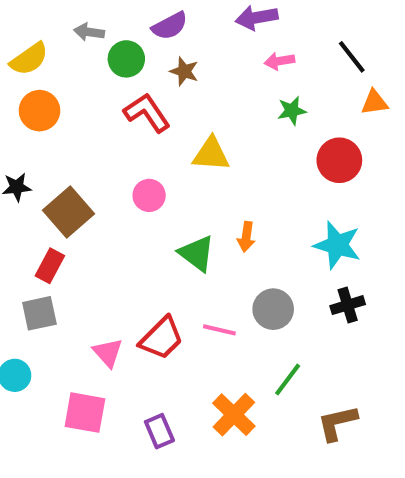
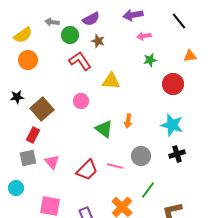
black line: (352, 57) -> (179, 21), moved
pink triangle: (108, 353) -> (52, 162), moved

